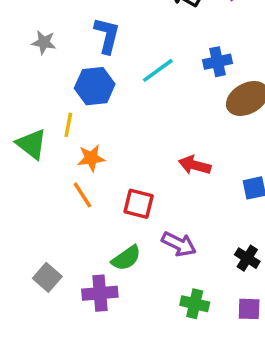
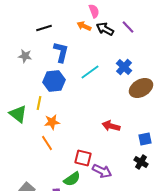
blue cross: (217, 62) -> (124, 67), turned -35
red square: (139, 204) -> (83, 158), moved
black cross: (247, 258) -> (141, 162), moved

